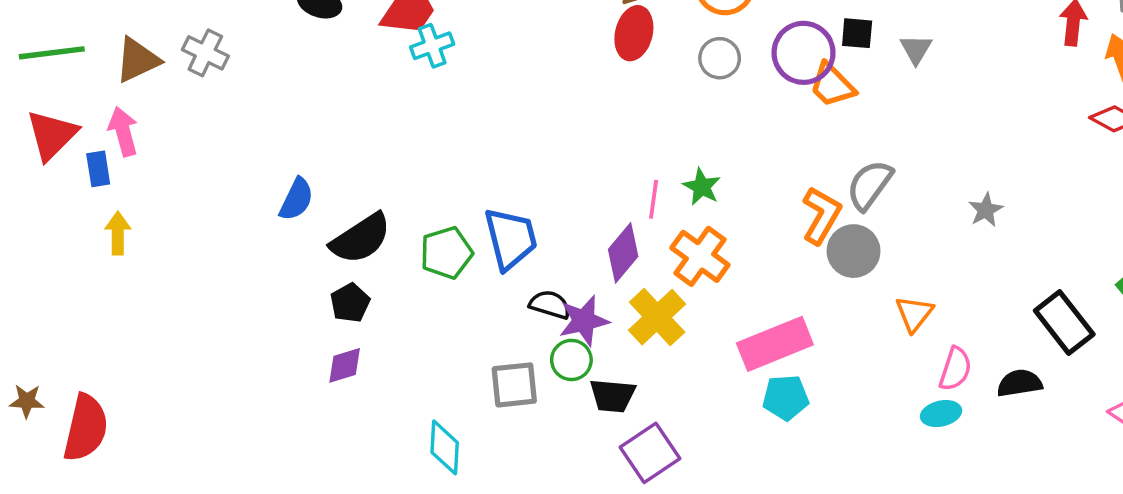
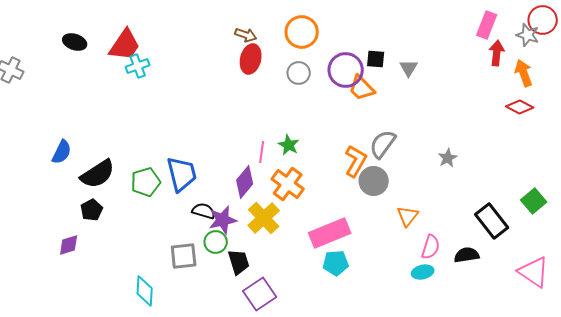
purple diamond: (345, 365) -> (69, 245), moved
black trapezoid: (612, 396) -> (239, 262), turned -112

